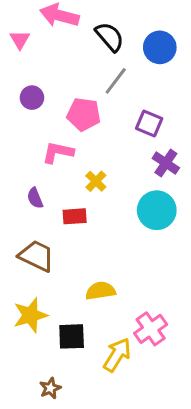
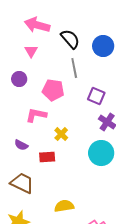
pink triangle: (20, 40) -> (31, 51), moved
gray line: (116, 81) -> (74, 68), turned -48
purple semicircle: (35, 198) -> (21, 145), turned -40

